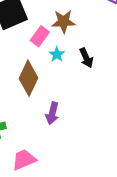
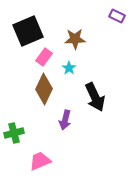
pink rectangle: (40, 36) -> (44, 57), moved
black arrow: (86, 58) -> (95, 97), moved, size x1.6

